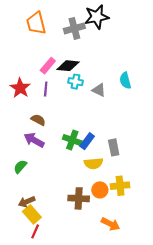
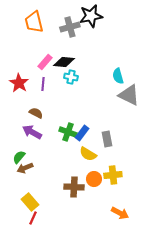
gray triangle: (99, 90) -> (129, 95), moved, size x1.6
yellow semicircle: (93, 163) -> (88, 154), turned 36
brown arrow: (27, 202) -> (25, 168), moved
orange arrow: (110, 224) -> (120, 213), moved

